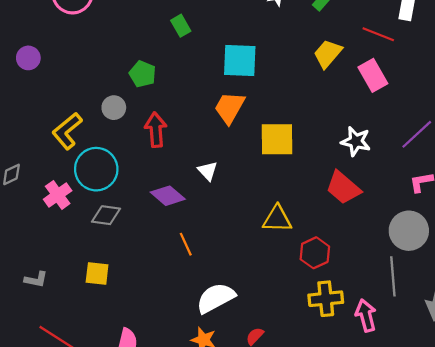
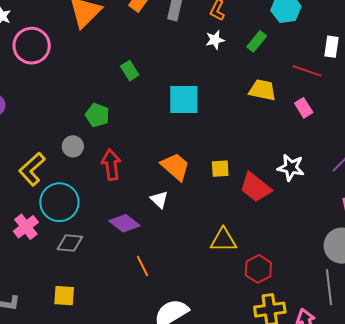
yellow trapezoid: (328, 54) -> (262, 90), turned 64
pink rectangle: (373, 75) -> (304, 108), size x0.7
orange trapezoid: (230, 108) -> (175, 167), moved, turned 104
yellow square: (277, 139) -> (220, 169), size x0.6
red trapezoid: (343, 188) -> (256, 187), moved

